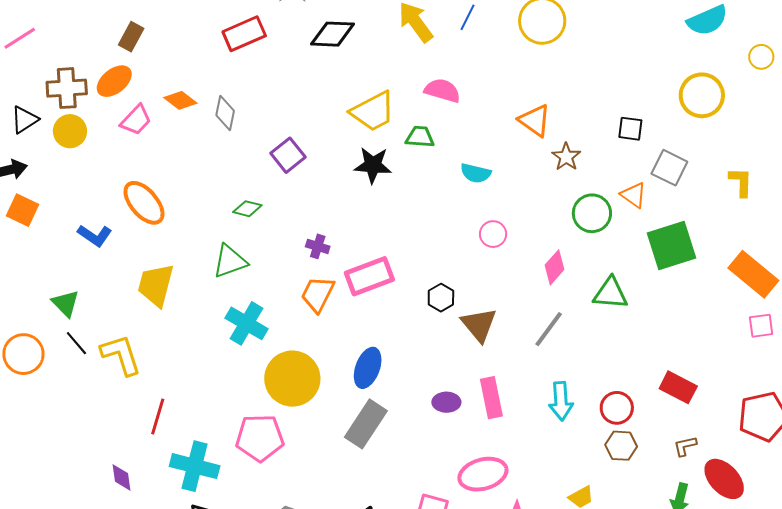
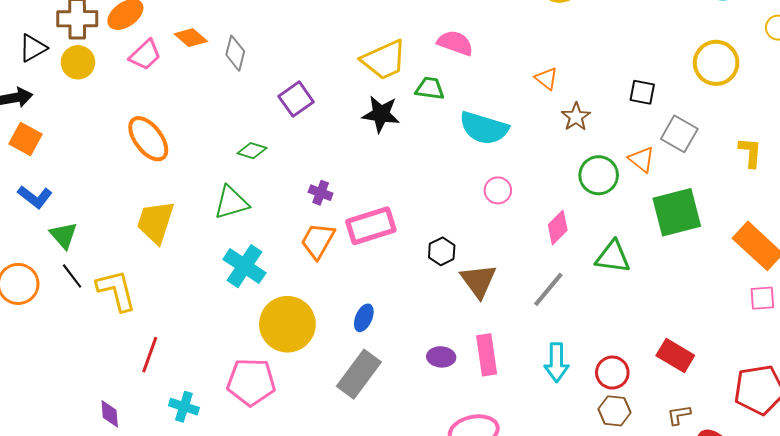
orange triangle: (535, 121) -> (546, 79), size x0.7
cyan semicircle: (476, 173) -> (484, 128), size x1.6
blue L-shape: (95, 236) -> (35, 197), moved
blue ellipse: (368, 368) -> (364, 318), size x0.7
cyan cross: (195, 466) -> (184, 407), size x0.6

